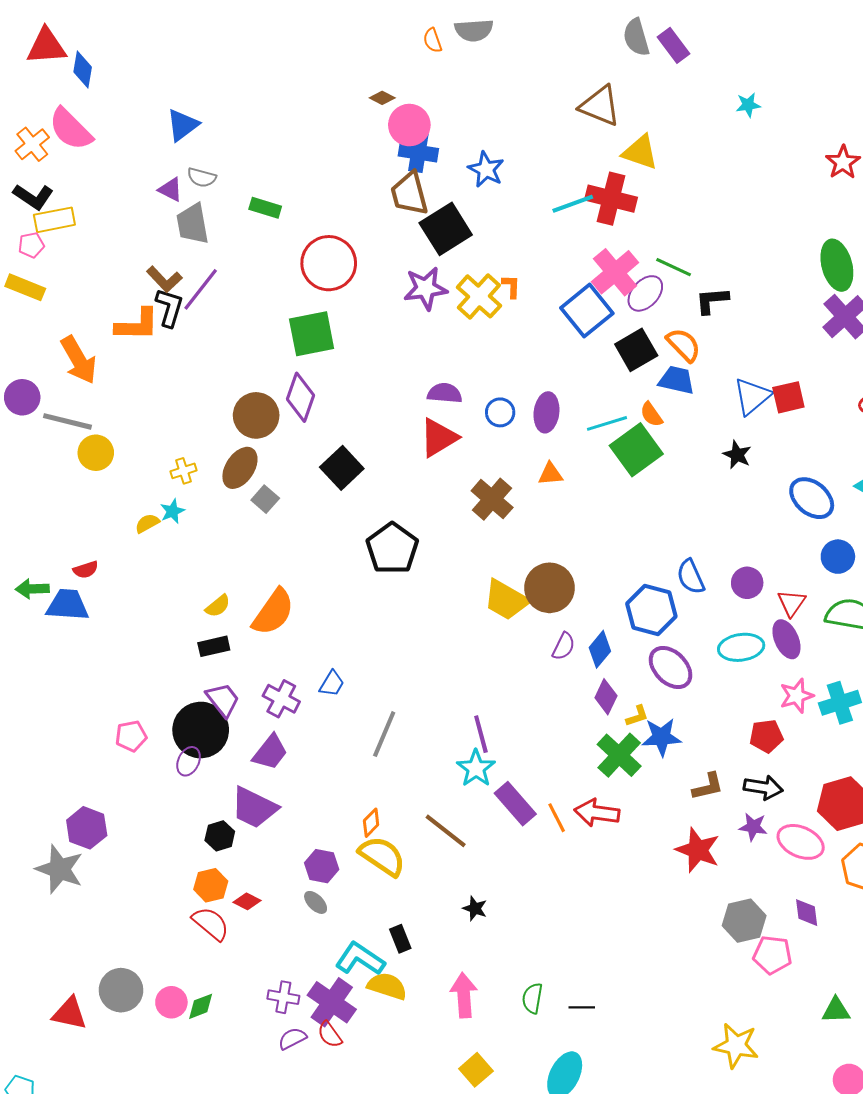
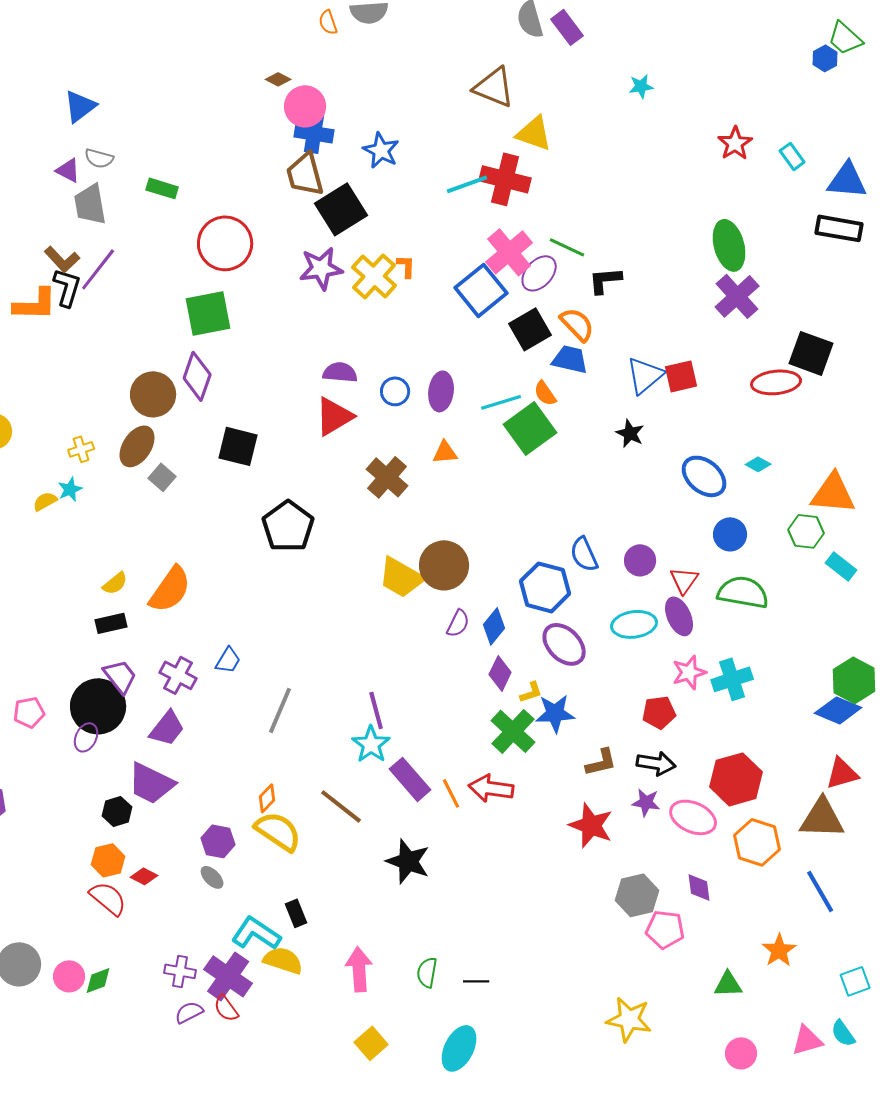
black square: (342, 468) -> (238, 446), turned -33
black star: (475, 908) -> (408, 861), moved, size x1.8

